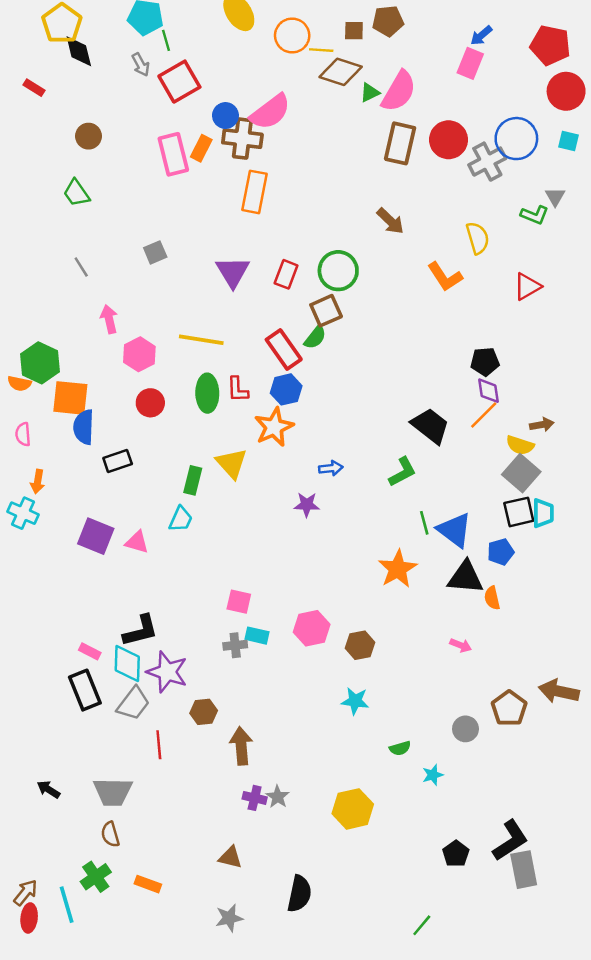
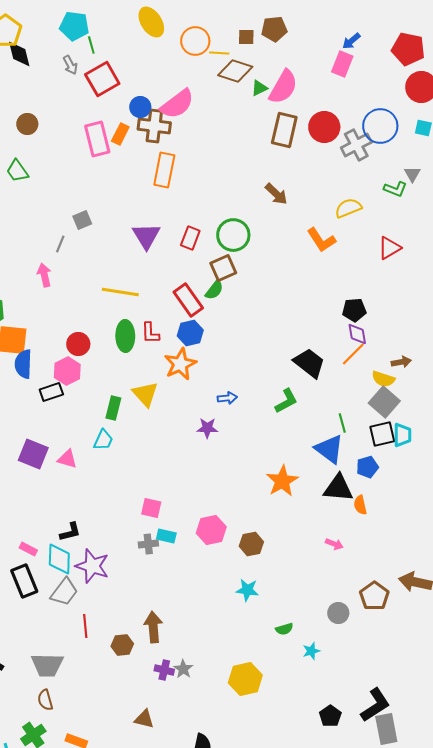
yellow semicircle: (478, 238) -> (348, 208), turned -96
gray line: (81, 267) -> (60, 244), moved, turned 54
pink hexagon: (139, 354) -> (67, 371), moved
green line: (424, 523) -> (342, 423), moved
black L-shape: (141, 631) -> (70, 532), size x0.7
brown hexagon: (204, 712) -> (122, 645), moved

